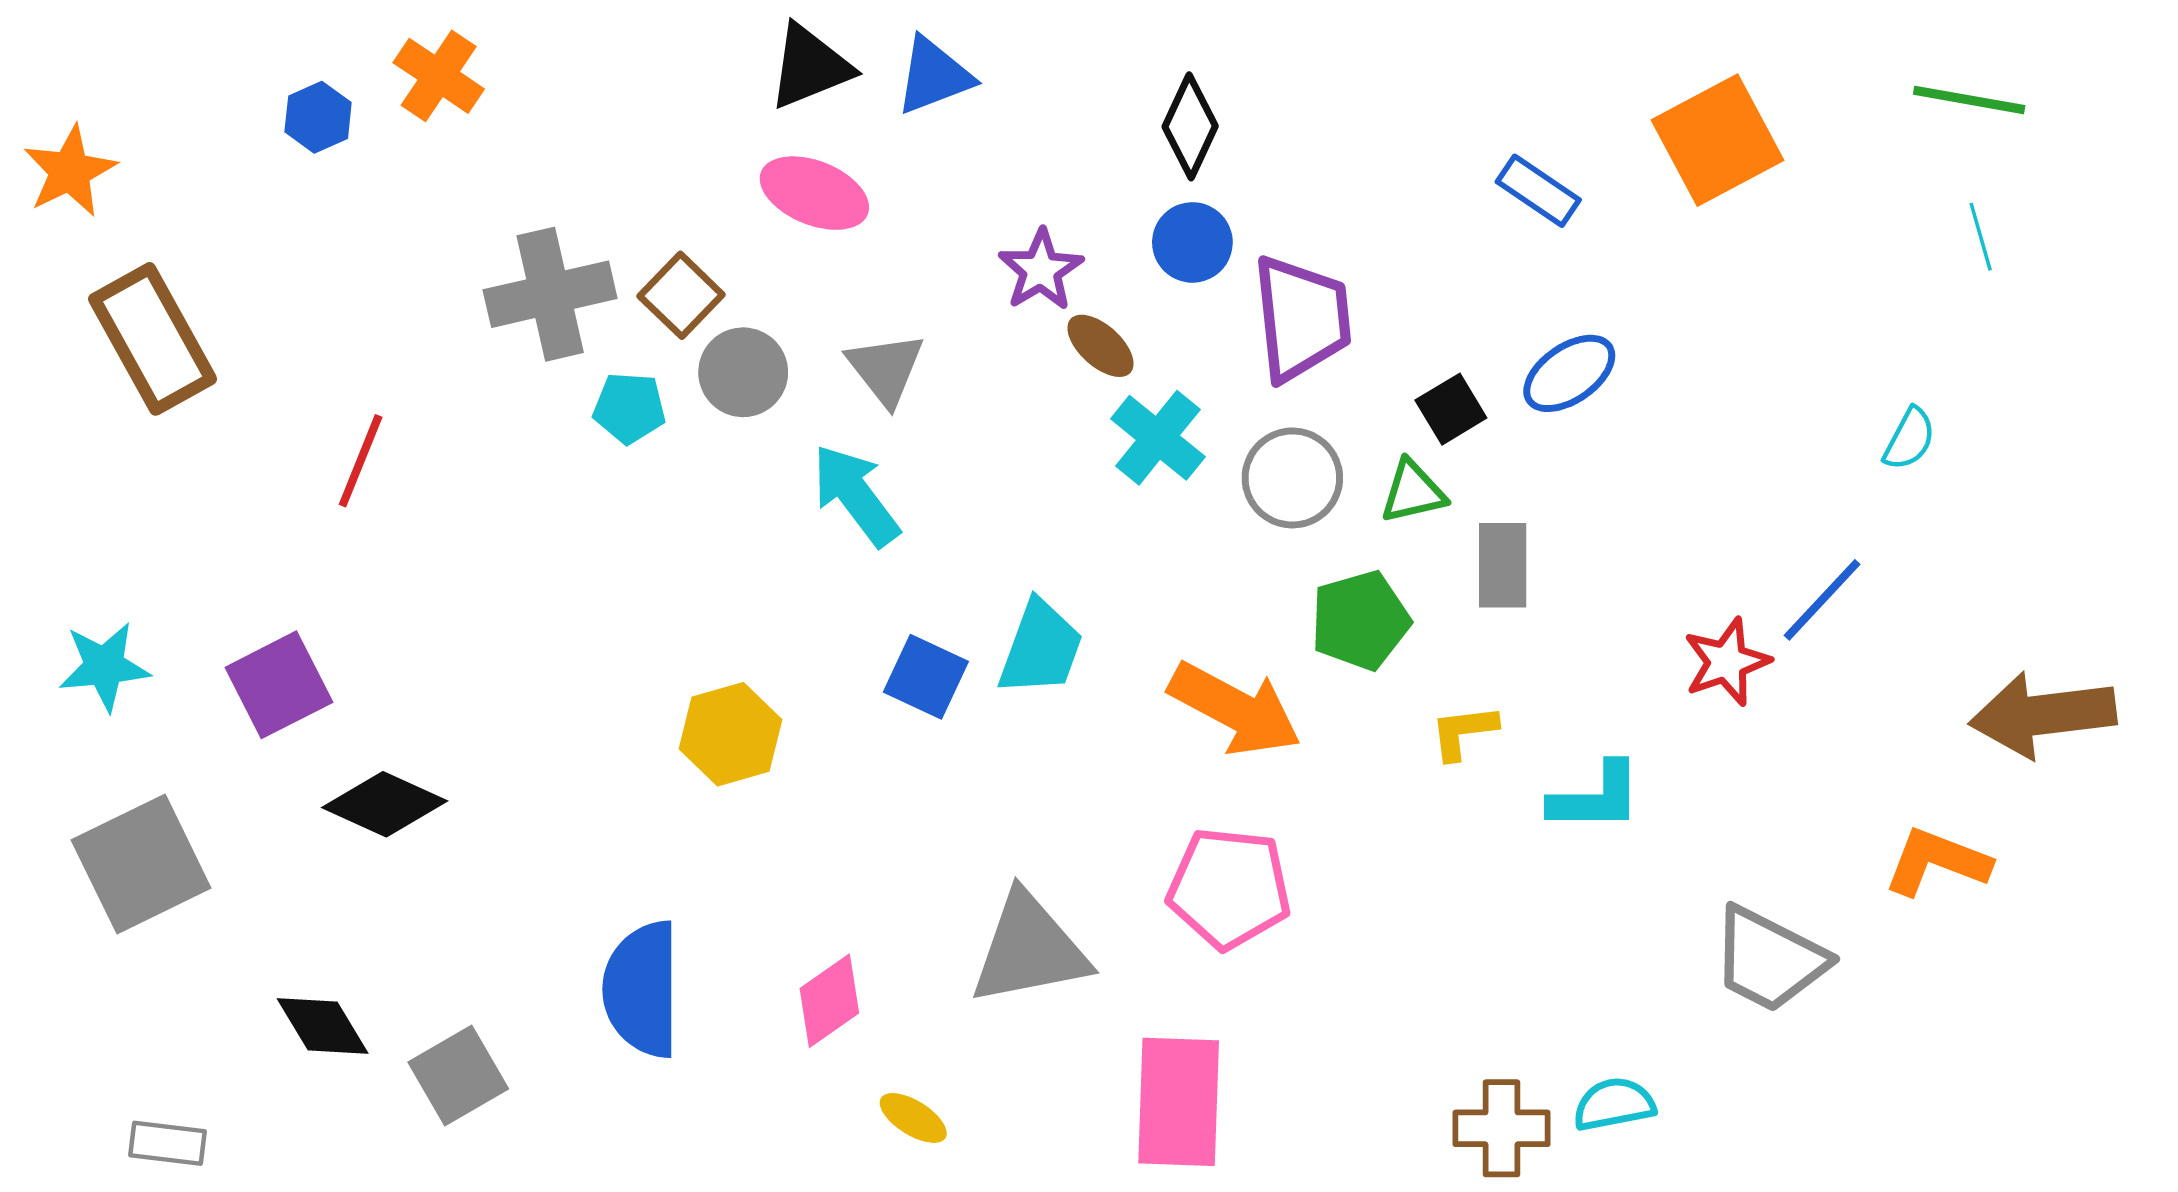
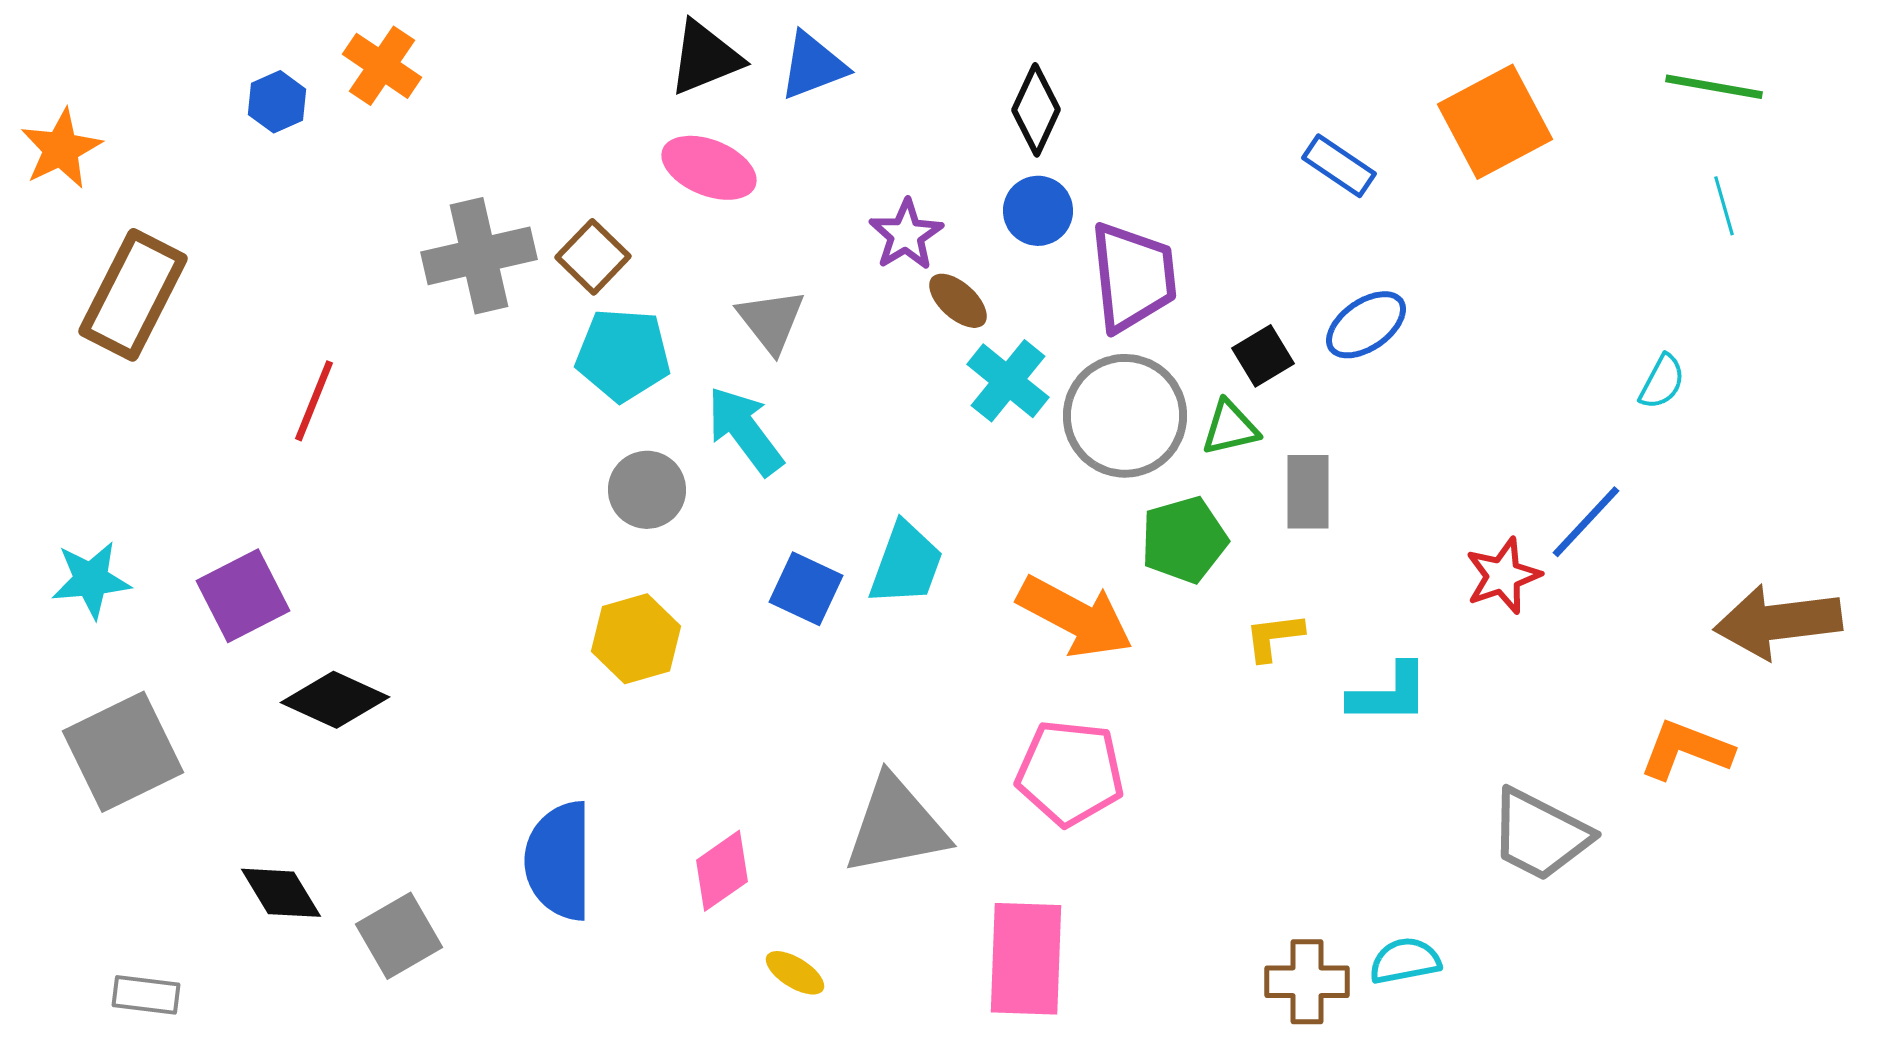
brown rectangle: (153, 339) -> (133, 295), turned 56
gray circle: (743, 372) -> (647, 490), moved
cyan pentagon: (629, 408) -> (623, 355), moved, size x1.5
gray circle: (1292, 478) -> (1125, 416), size x1.4

